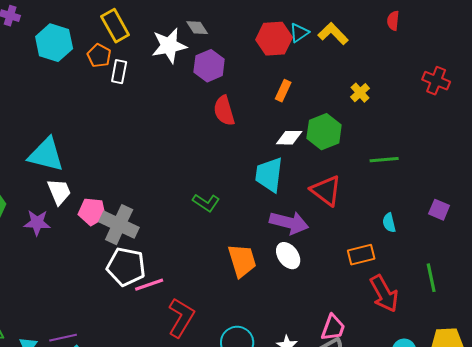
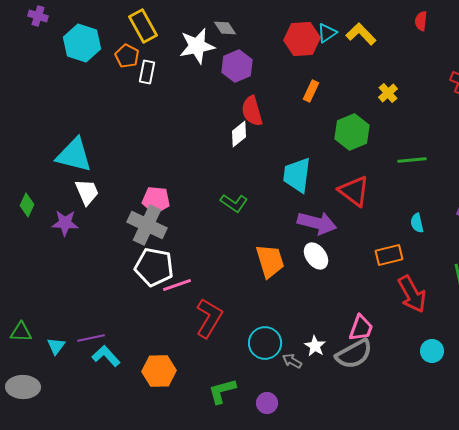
white diamond: (289, 138) -> (239, 134), moved, turned -40
pink pentagon: (92, 212) -> (156, 200), moved

